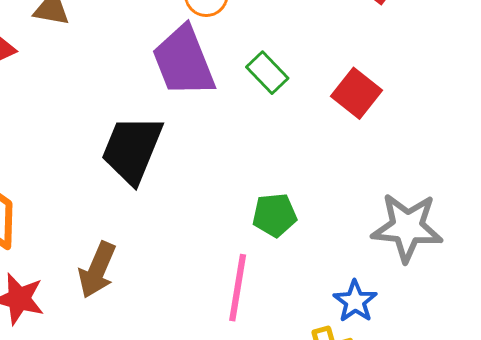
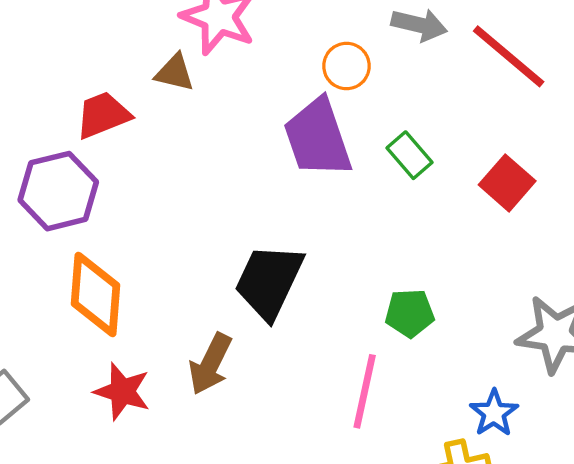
black trapezoid: (132, 149) -> (269, 281), moved

